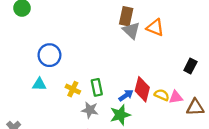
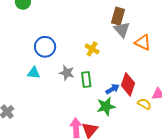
orange triangle: (155, 27) -> (143, 42), moved
yellow cross: (73, 89) -> (92, 49), moved
yellow semicircle: (162, 95) -> (144, 104), moved
gray star: (90, 110) -> (67, 73), moved

